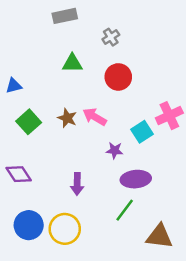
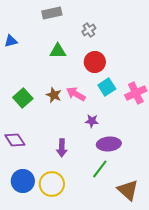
blue triangle: (14, 86) -> (11, 41), moved
cyan square: (142, 132) -> (107, 87), moved
brown triangle: (159, 236) -> (128, 190), turned 35

